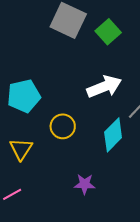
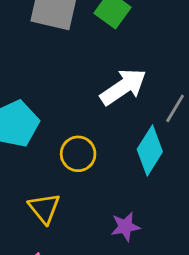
yellow triangle: (21, 149) -> (44, 208), moved

